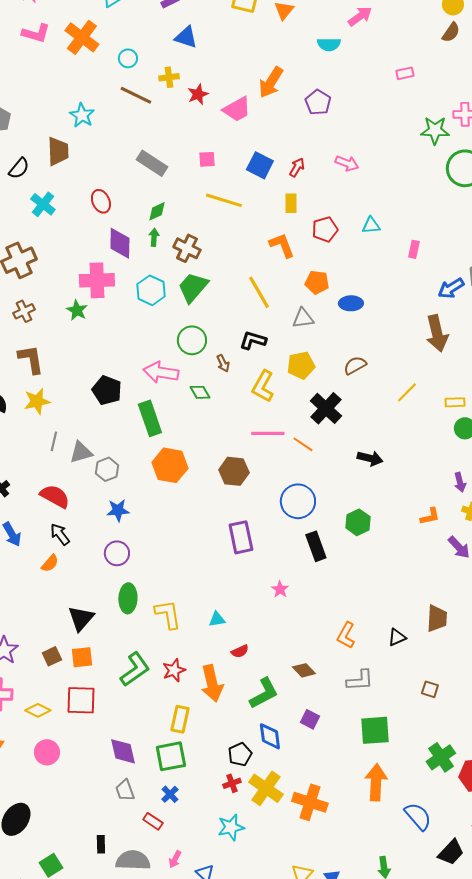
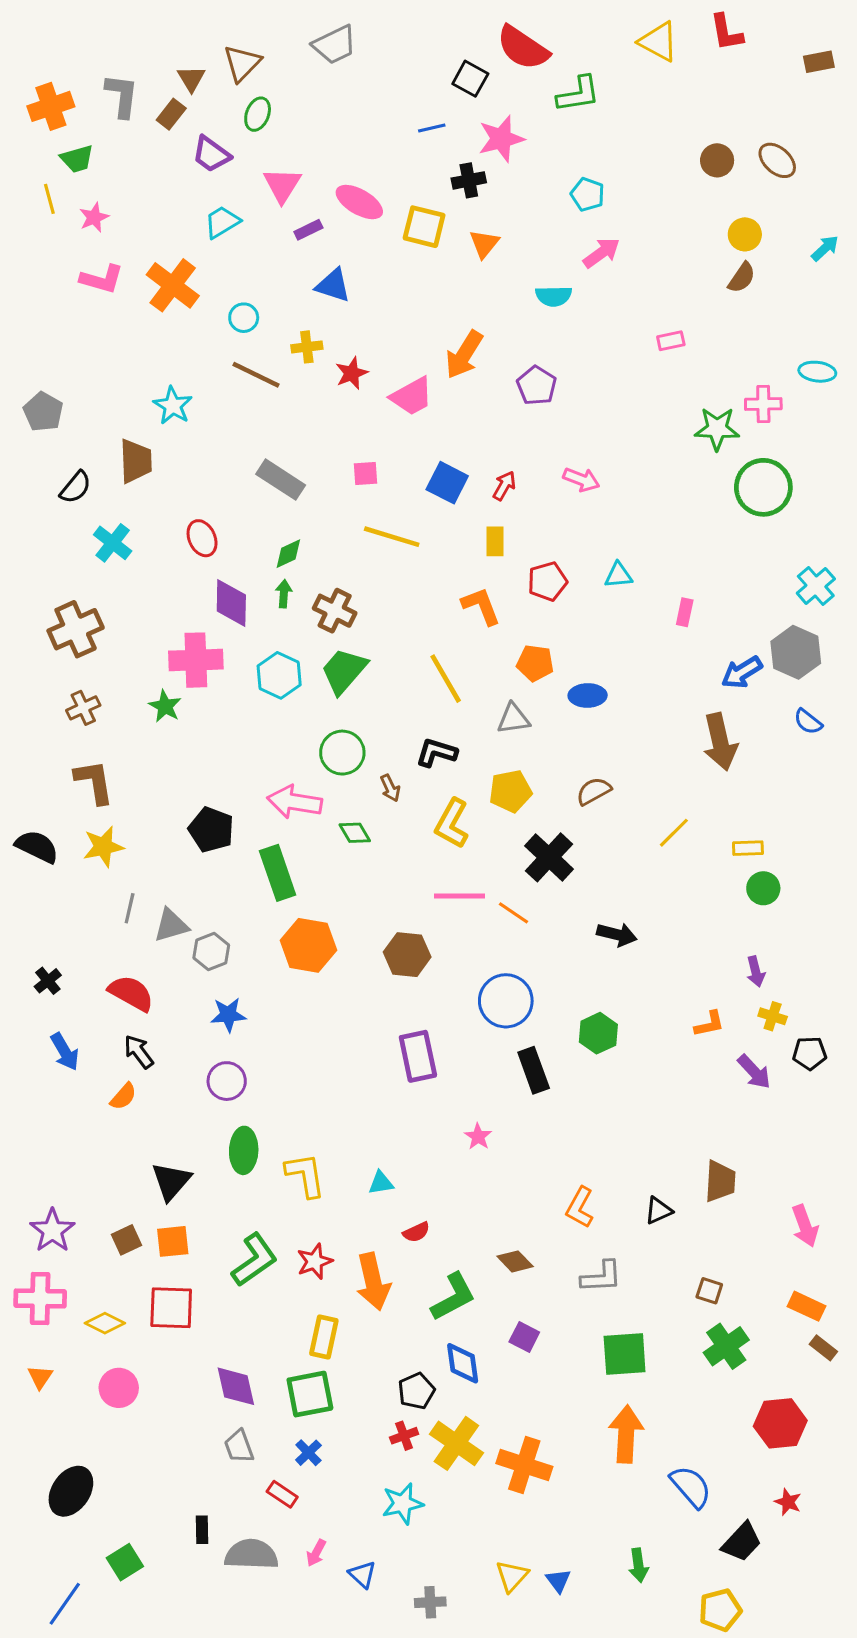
green cross: (441, 757) -> (726, 1346), moved

